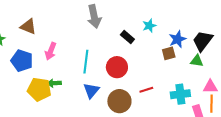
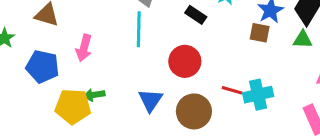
brown square: (169, 53) -> (260, 33), turned 32
cyan line: (86, 62) -> (139, 29), moved
red line: (146, 90) -> (232, 90), turned 40
cyan cross: (180, 94) -> (258, 95), moved

